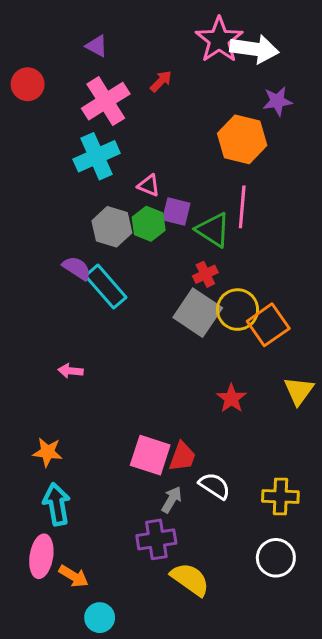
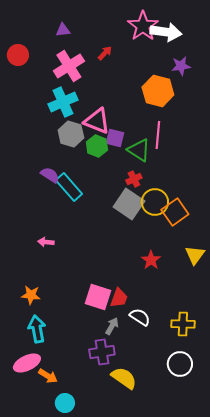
purple triangle: (97, 46) -> (63, 30), turned -35
pink triangle: (149, 185) -> (97, 121), size x1.8
gray hexagon: (112, 227) -> (71, 134), moved
pink ellipse: (41, 556) -> (27, 363), turned 56

